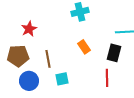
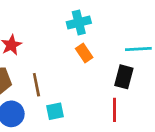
orange rectangle: (84, 47) -> (84, 53), moved

